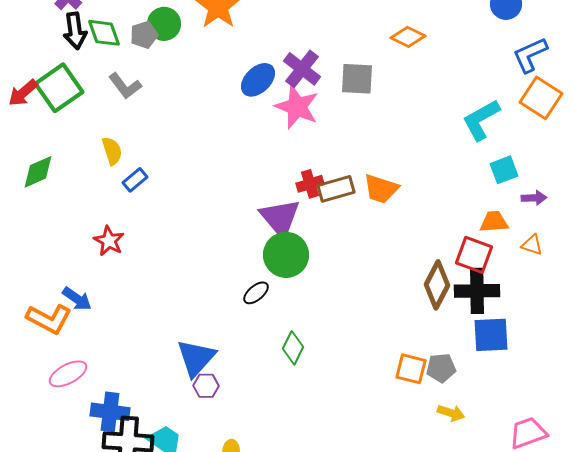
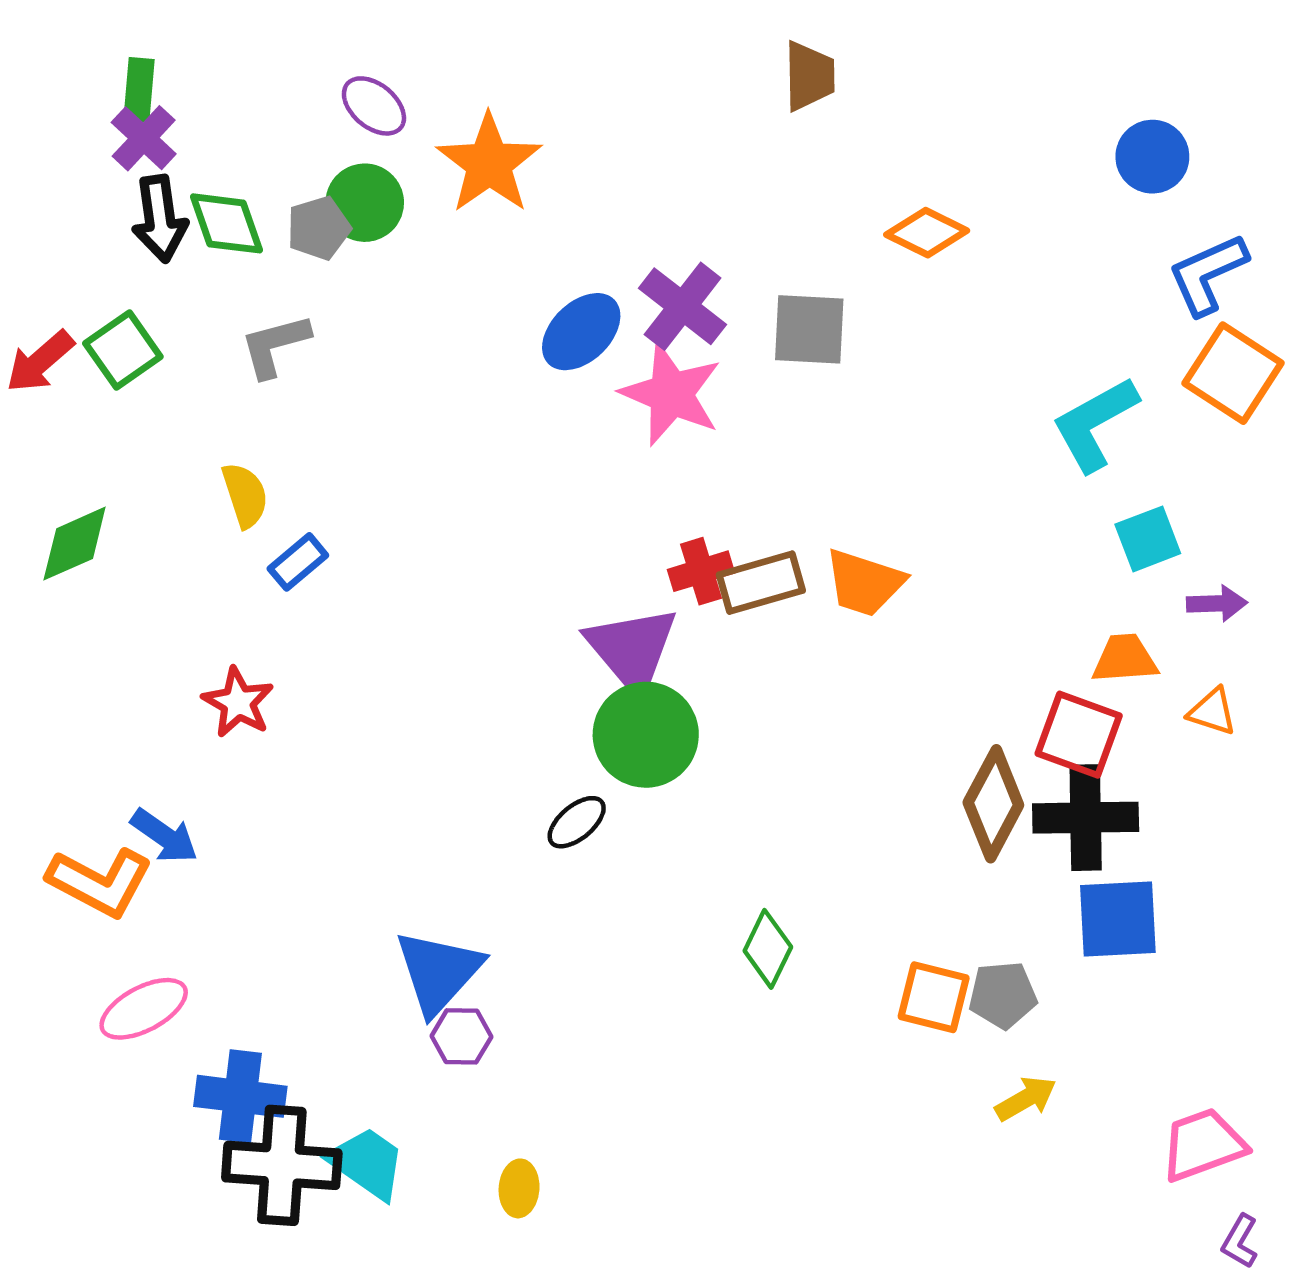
gray L-shape: (125, 86) -> (275, 345), turned 112
green square: (59, 88) -> (123, 350), size x0.7
green diamond: (293, 348) -> (768, 949), moved
yellow arrow: (451, 413) -> (1026, 1099), turned -48

